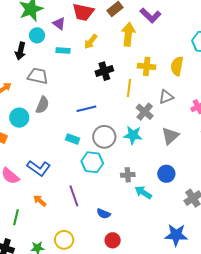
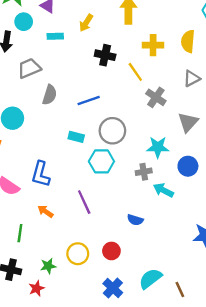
black cross: (104, 71) -> (105, 55), turned 36
gray trapezoid: (38, 76) -> (29, 68), turned -30
yellow line: (129, 88) -> (135, 72), turned -36
gray triangle: (166, 97) -> (192, 79), moved
gray semicircle: (42, 105) -> (50, 95), moved
cyan star: (133, 135) -> (158, 147), moved
blue L-shape: (39, 168) -> (41, 174), turned 75
blue semicircle: (104, 214) -> (135, 220), moved
red circle: (113, 240) -> (111, 251), moved

